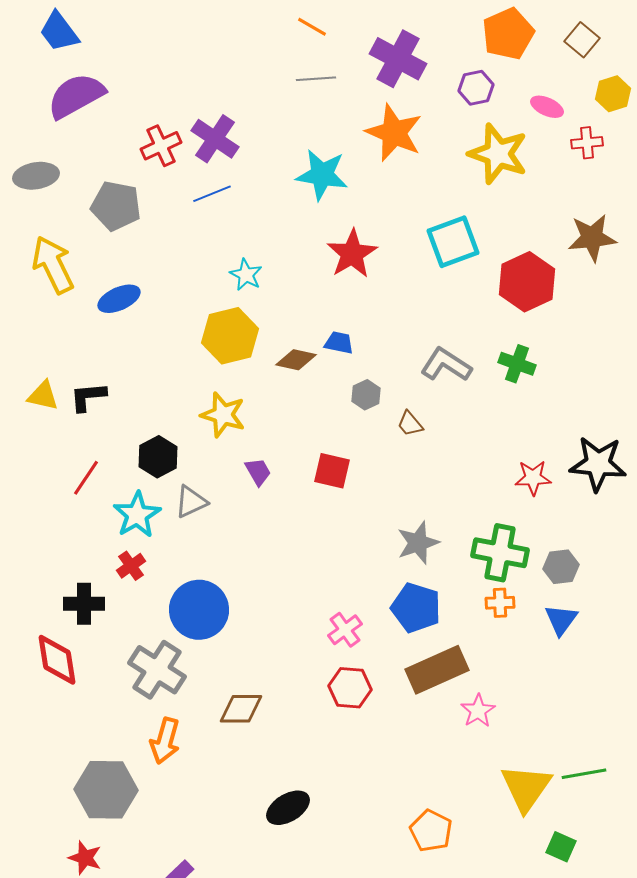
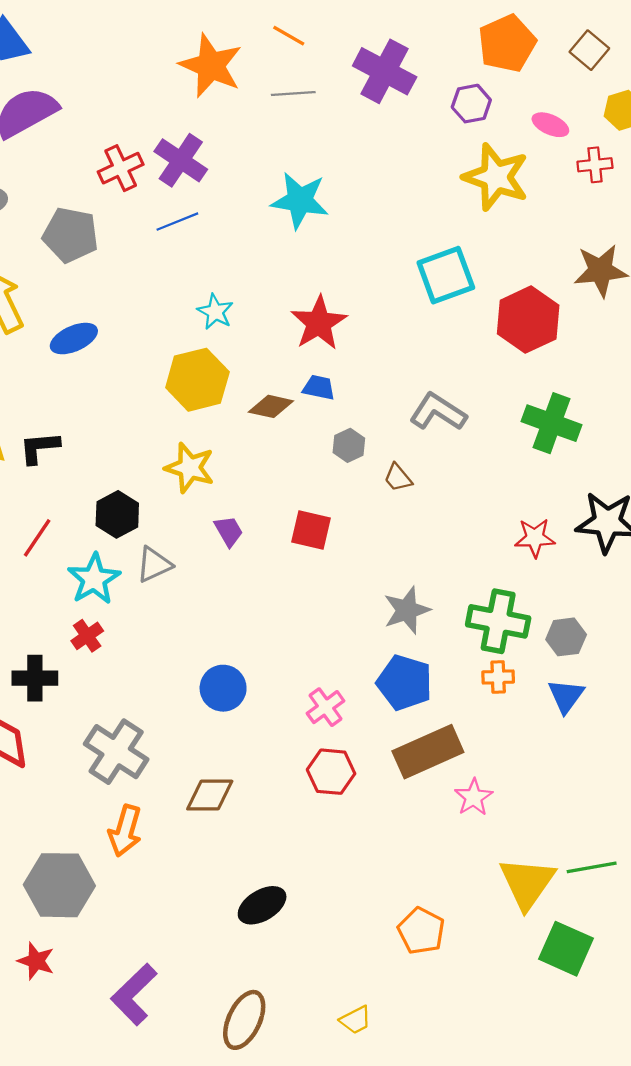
orange star: (394, 133) -> (211, 66), moved
red star: (352, 254) -> (319, 323), moved
green cross: (517, 364) -> (552, 423), moved, size x1.4
blue circle: (199, 610) -> (223, 688), moved, size x0.7
green square: (561, 847) -> (566, 949), size x1.6

